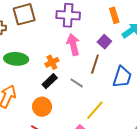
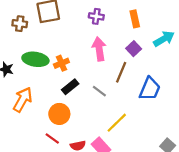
purple cross: (68, 15) -> (96, 16), size x0.6
orange rectangle: (114, 15) -> (135, 19), moved
orange cross: (52, 62) -> (61, 63), moved

